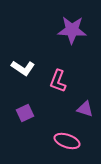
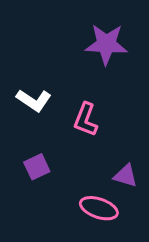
purple triangle: (85, 109) -> (125, 176), moved

